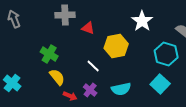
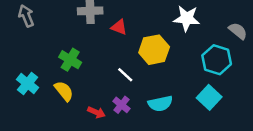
white star: (142, 21) -> (187, 18), turned -30
yellow semicircle: (57, 77) -> (64, 91), moved
cyan cross: (12, 83) -> (28, 83), moved

